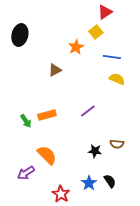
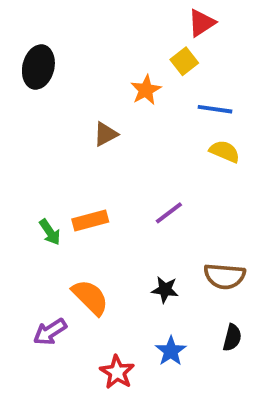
brown semicircle: (117, 144) -> (225, 276), size x1.5
black star: (95, 151) -> (165, 290), moved
black semicircle: (110, 181) -> (232, 338), moved, turned 48

